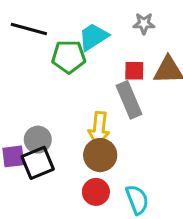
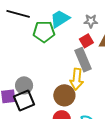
gray star: (144, 23) -> (91, 21), moved
red square: (134, 71) -> (86, 41), turned -32
yellow arrow: (99, 129) -> (77, 79), moved

